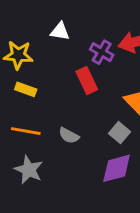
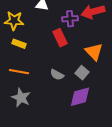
purple cross: (102, 52) -> (70, 19), turned -35
gray semicircle: (69, 136) -> (57, 75), moved

